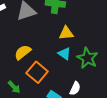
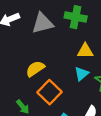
cyan triangle: (64, 54) -> (82, 74), turned 40

